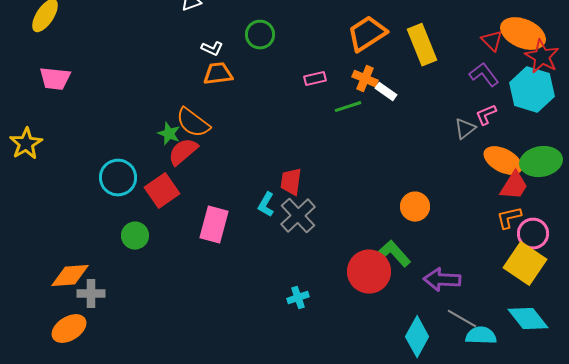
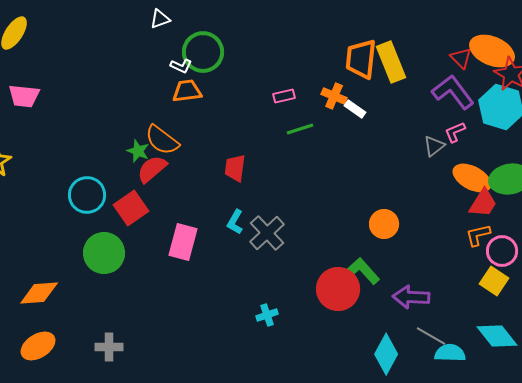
orange trapezoid: (367, 34) -> (361, 59), moved, turned -51
green circle: (260, 35) -> (203, 52), moved, size x1.4
purple L-shape: (484, 75) -> (453, 92), size x1.4
green line: (348, 107) -> (300, 129), moved
red trapezoid: (291, 182) -> (235, 168), moved
green circle: (135, 236) -> (104, 253), size x1.5
yellow square: (525, 264) -> (494, 281), size x0.7
gray cross: (91, 294) -> (109, 347), moved

